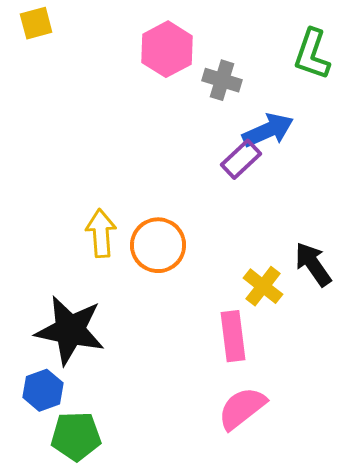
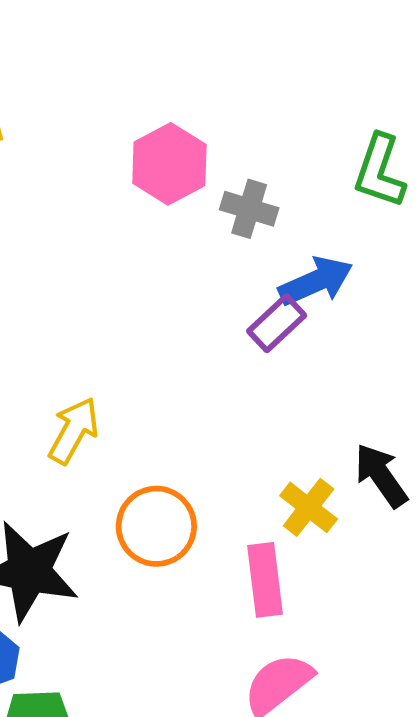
yellow arrow: (101, 233) -> (74, 431), turned 33
orange circle: (158, 245) -> (156, 526), moved

